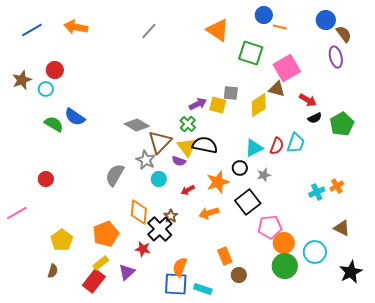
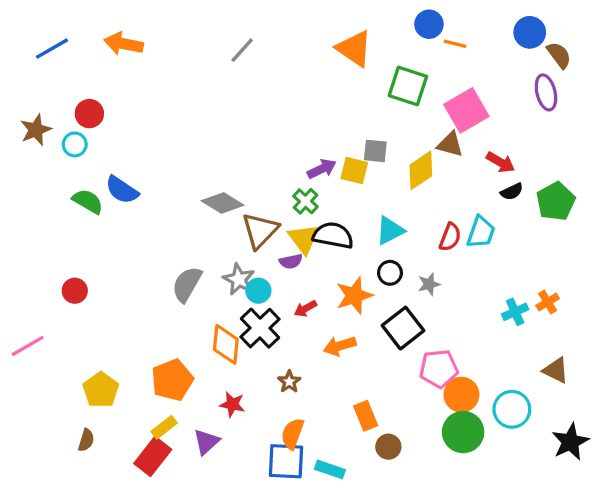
cyan triangle: (254, 148) -> (390, 231), moved
gray star: (146, 160) -> (239, 279), moved
purple semicircle: (179, 161) -> (291, 261), turned -32
brown star: (171, 216) -> (289, 382), moved
black cross: (160, 229) -> (260, 328), moved

